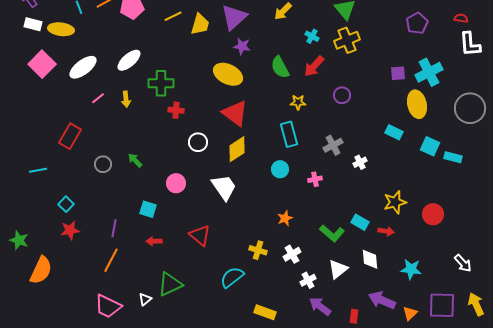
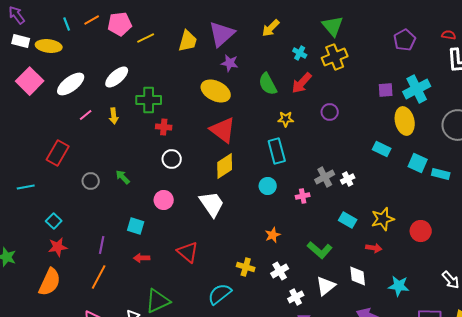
yellow line: (173, 16) -> (146, 38), moved
white circle: (198, 142) -> (172, 159), moved
gray cross: (333, 145) -> (325, 177), moved
cyan rectangle: (360, 222) -> (348, 220), moved
orange semicircle: (41, 270) -> (50, 282), moved

